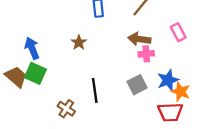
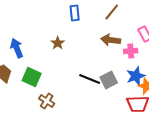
pink cross: (146, 54) -> (131, 51), moved
green square: (35, 73) -> (32, 77), moved
black line: (95, 90) -> (90, 79), moved, turned -60

